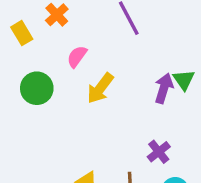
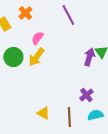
yellow arrow: (100, 88) -> (36, 57), moved

